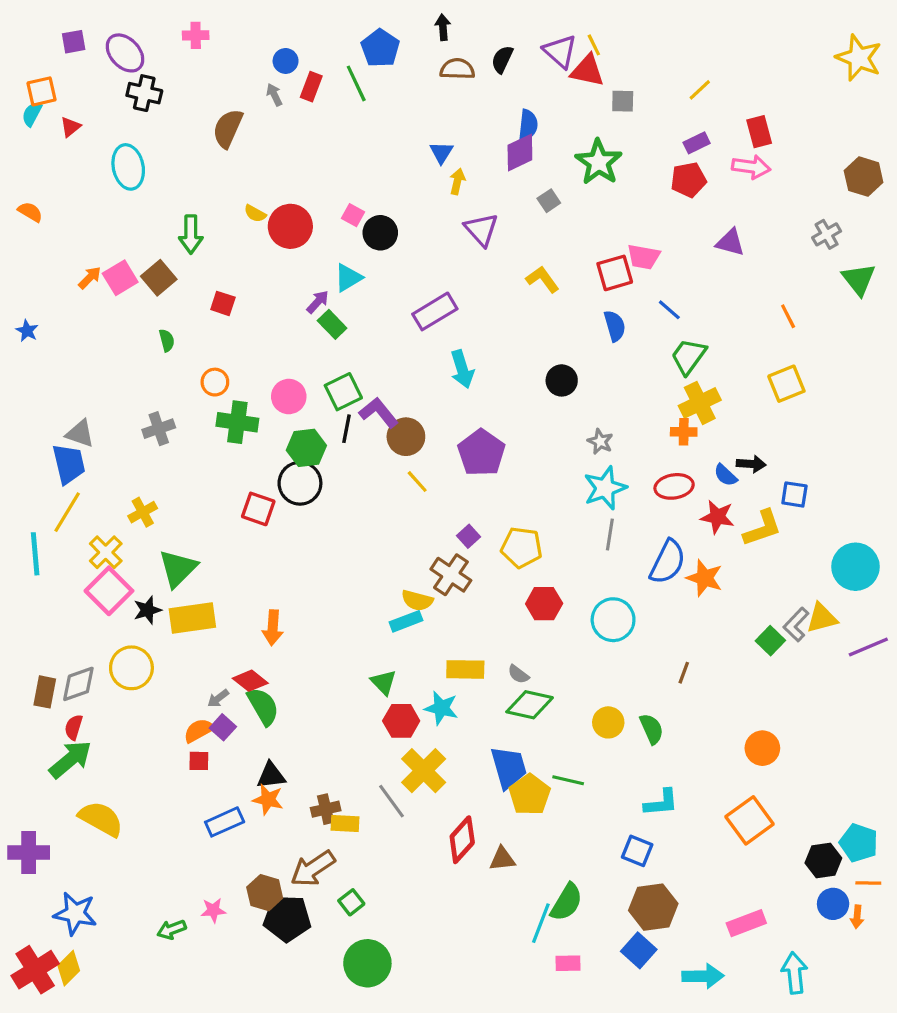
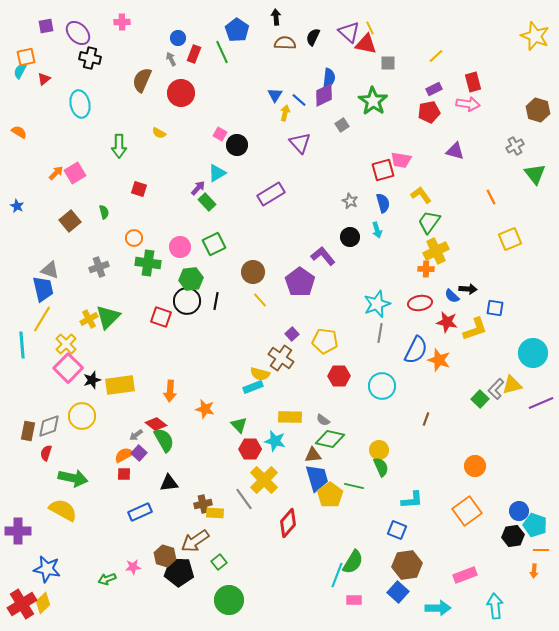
red circle: (290, 226) -> (181, 93), moved
brown square: (159, 278) -> (70, 221), moved
yellow L-shape: (542, 279) -> (421, 195), moved
blue line: (669, 310) -> (299, 100), moved
cyan arrow: (462, 369) -> (377, 230), moved, size x0.7
yellow square: (786, 384) -> (510, 239), moved
purple L-shape: (379, 413) -> (323, 256), moved
black line: (347, 429) -> (216, 301), moved
gray star: (600, 441) -> (350, 201), moved
green triangle: (178, 568) -> (108, 317), moved
green semicircle: (652, 729) -> (381, 467), moved
green arrow: (70, 759) -> (73, 478), moved, turned 52
orange star: (268, 800) -> (205, 409), moved
brown triangle: (502, 859) -> (313, 455), moved
blue circle: (833, 904) -> (519, 511), moved

